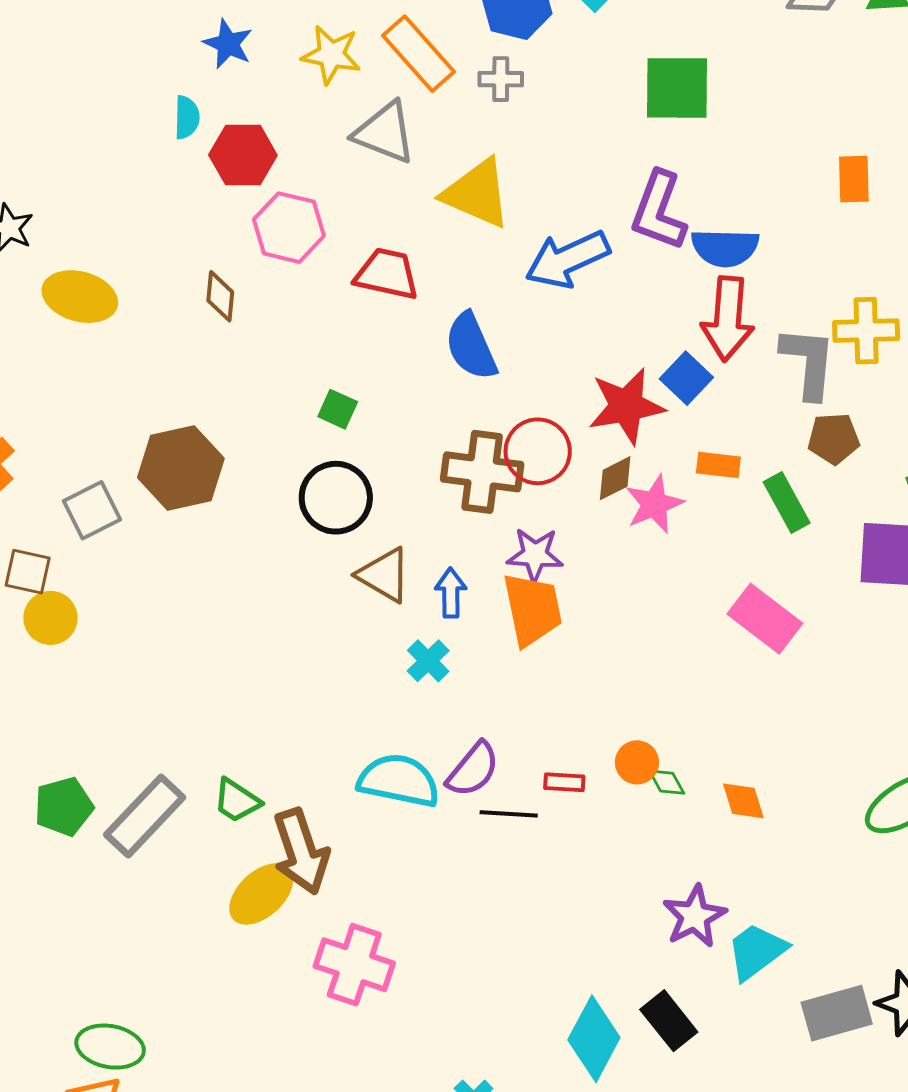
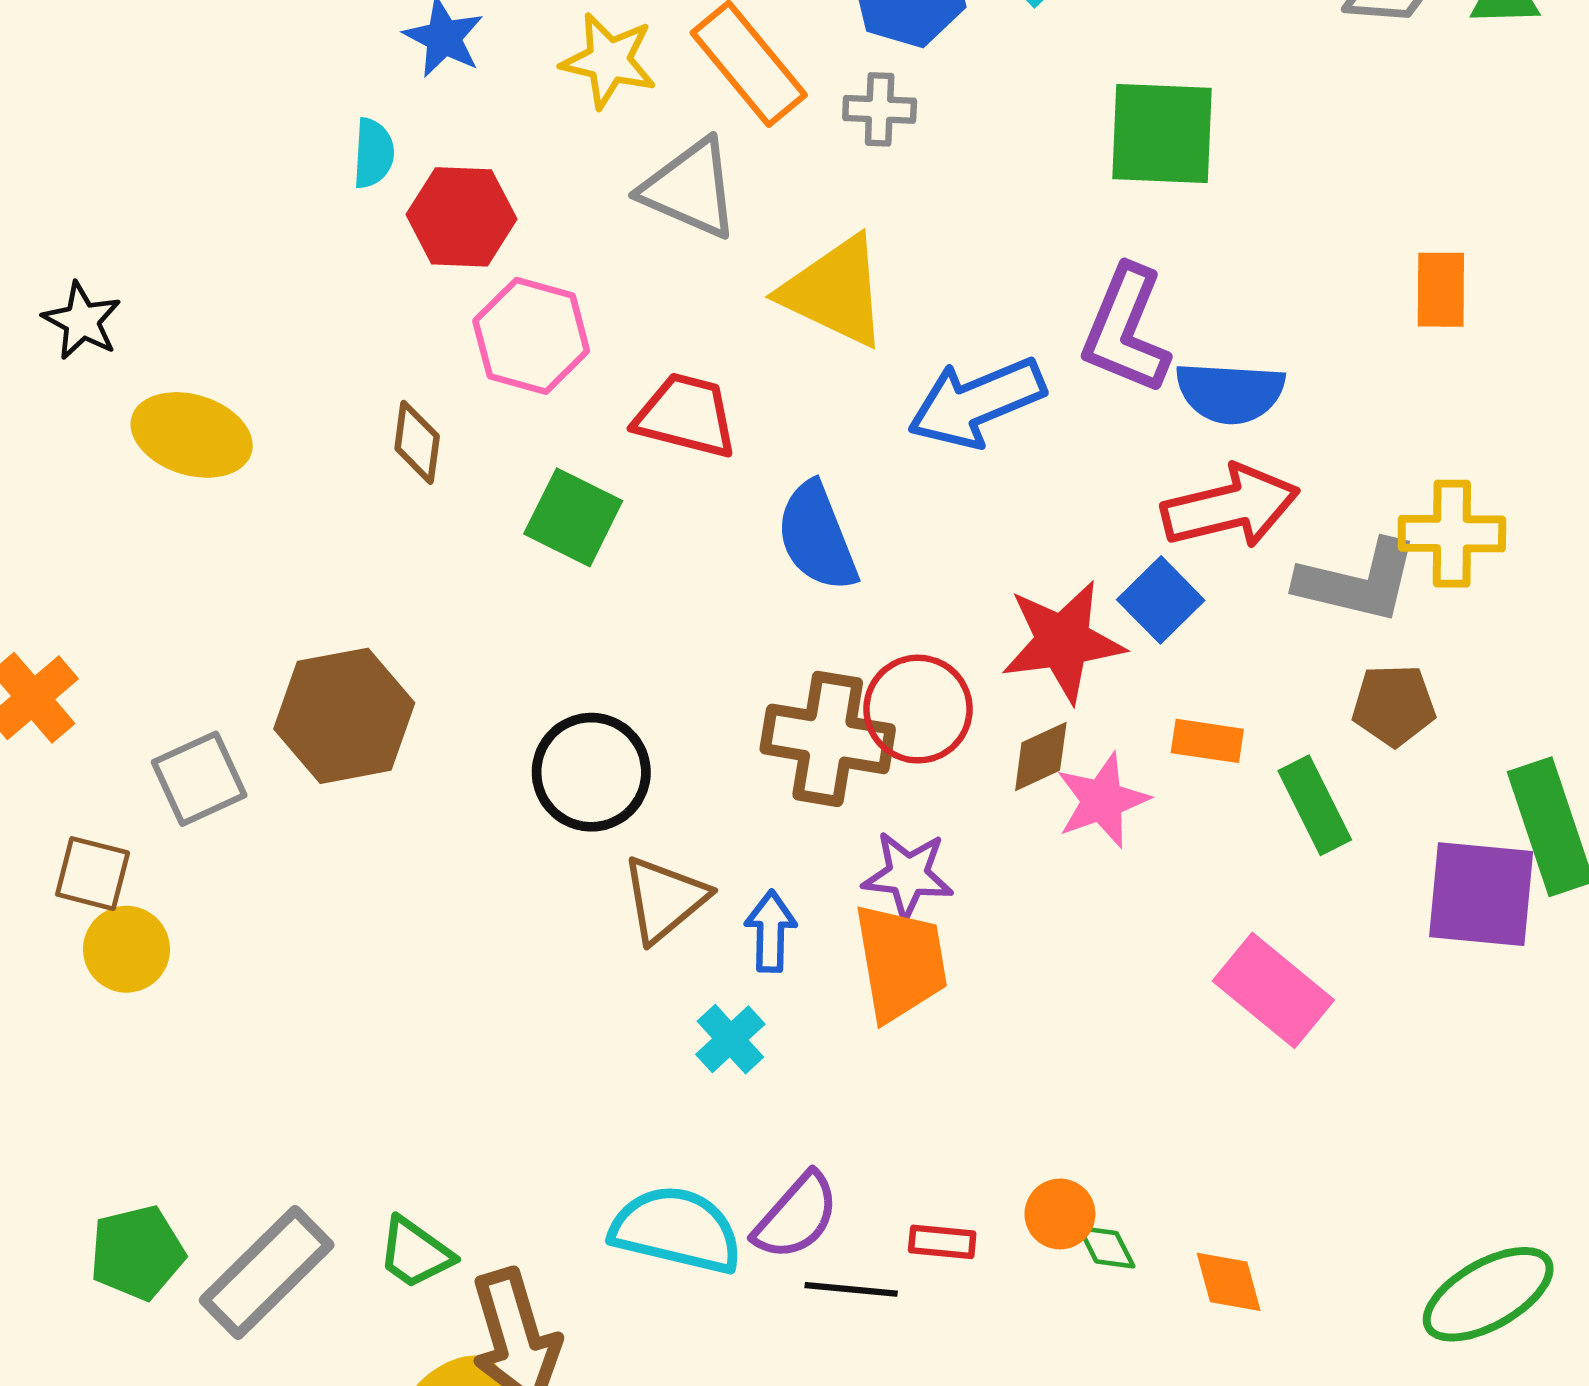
red arrow: (728, 319) -> (1230, 507), turned -110
gray L-shape: (808, 362) -> (1358, 581), turned 96
green square: (338, 409) -> (573, 517), moved, size x1.5
brown triangle: (384, 575) -> (665, 899), turned 48

